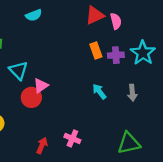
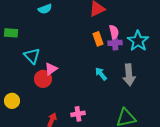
pink semicircle: (116, 21) -> (114, 32), moved
gray arrow: (132, 93) -> (129, 75), size x1.5
pink cross: (72, 138) -> (78, 114), turned -32

